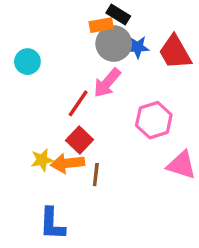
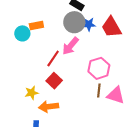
orange rectangle: (101, 25) -> (36, 25), moved
orange arrow: (68, 163) -> (49, 107), moved
brown line: (96, 175) -> (99, 90), moved

